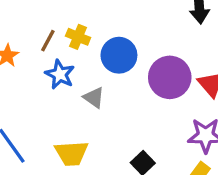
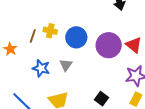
blue star: (60, 74) -> (41, 68), moved
gray triangle: (94, 98) -> (66, 65), turned 40

